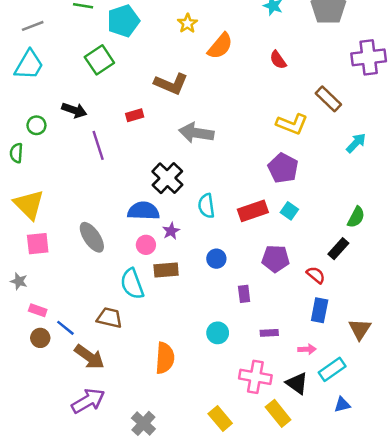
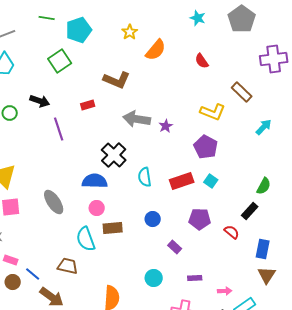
purple star: (171, 231) -> (166, 126), moved
purple rectangle: (244, 294) -> (175, 247), turned -40
blue rectangle: (320, 310) -> (263, 249), moved

